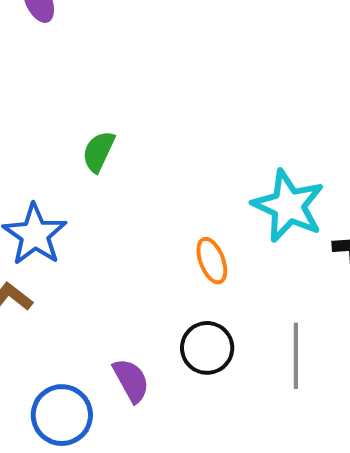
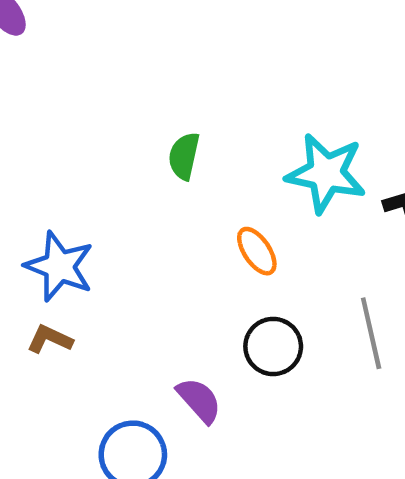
green semicircle: (99, 152) -> (184, 156), moved

